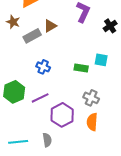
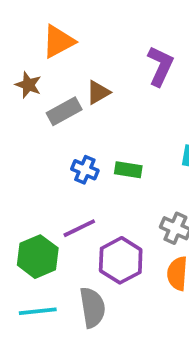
green rectangle: (81, 68) -> (128, 170), moved
green hexagon: (14, 92) -> (38, 257), moved
gray semicircle: (47, 140) -> (92, 307), size x1.5

